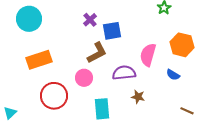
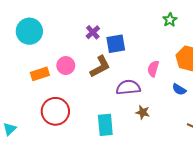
pink semicircle: (148, 55) -> (153, 69), size x0.7
orange rectangle: (39, 60) -> (40, 74), size x0.7
pink circle: (84, 78) -> (66, 66), moved

